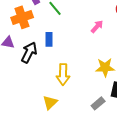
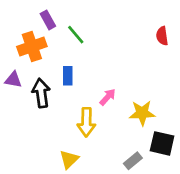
pink arrow: (97, 26) -> (108, 97), moved
black arrow: (29, 52) -> (41, 93), turned -35

